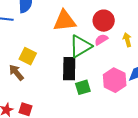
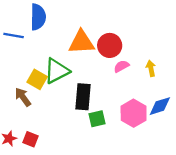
red circle: (104, 21) -> (110, 45), moved
green triangle: (80, 46) -> (57, 71), moved

